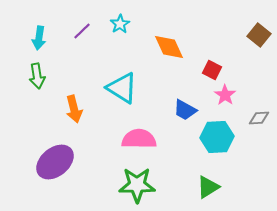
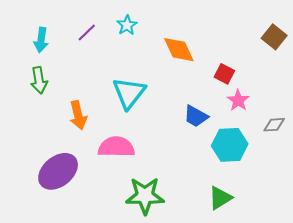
cyan triangle: (122, 88) -> (129, 93), turned 36
pink semicircle: (139, 139) -> (116, 147), moved

